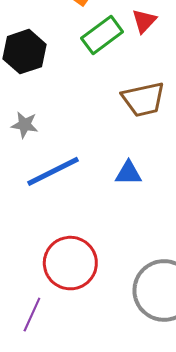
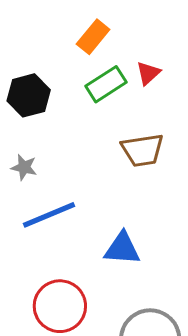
blue triangle: (128, 173) -> (122, 249), moved, size x1.4

